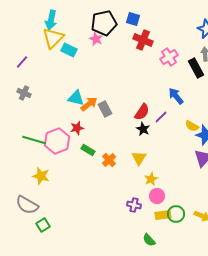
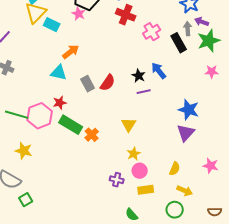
orange arrow: (89, 104) -> (71, 52), moved
red semicircle: (142, 112) -> (108, 83), moved
purple line: (161, 117) -> (144, 92), turned 32
yellow semicircle: (192, 126) -> (175, 169), moved, turned -96
black star: (143, 129) -> (139, 76), moved
green rectangle: (88, 150) -> (71, 125), size x1.6
yellow triangle: (139, 158) -> (129, 125), moved
green circle: (176, 214) -> (175, 210), moved

